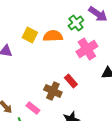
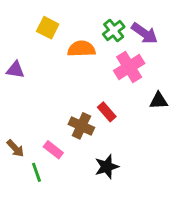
purple arrow: (98, 14) -> (145, 33), moved
yellow square: (30, 35) -> (48, 28), moved

